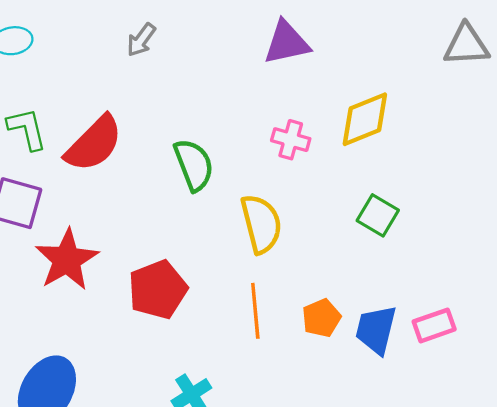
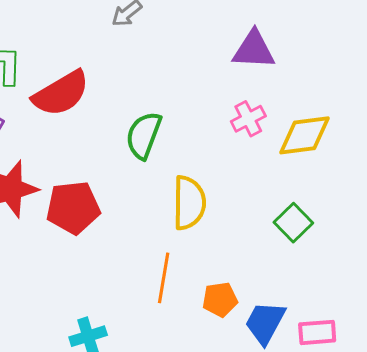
pink cross: (291, 140) -> (248, 119), moved, turned 32
green semicircle: (194, 165) -> (144, 135), turned -153
red pentagon: (158, 290) -> (73, 208), moved

